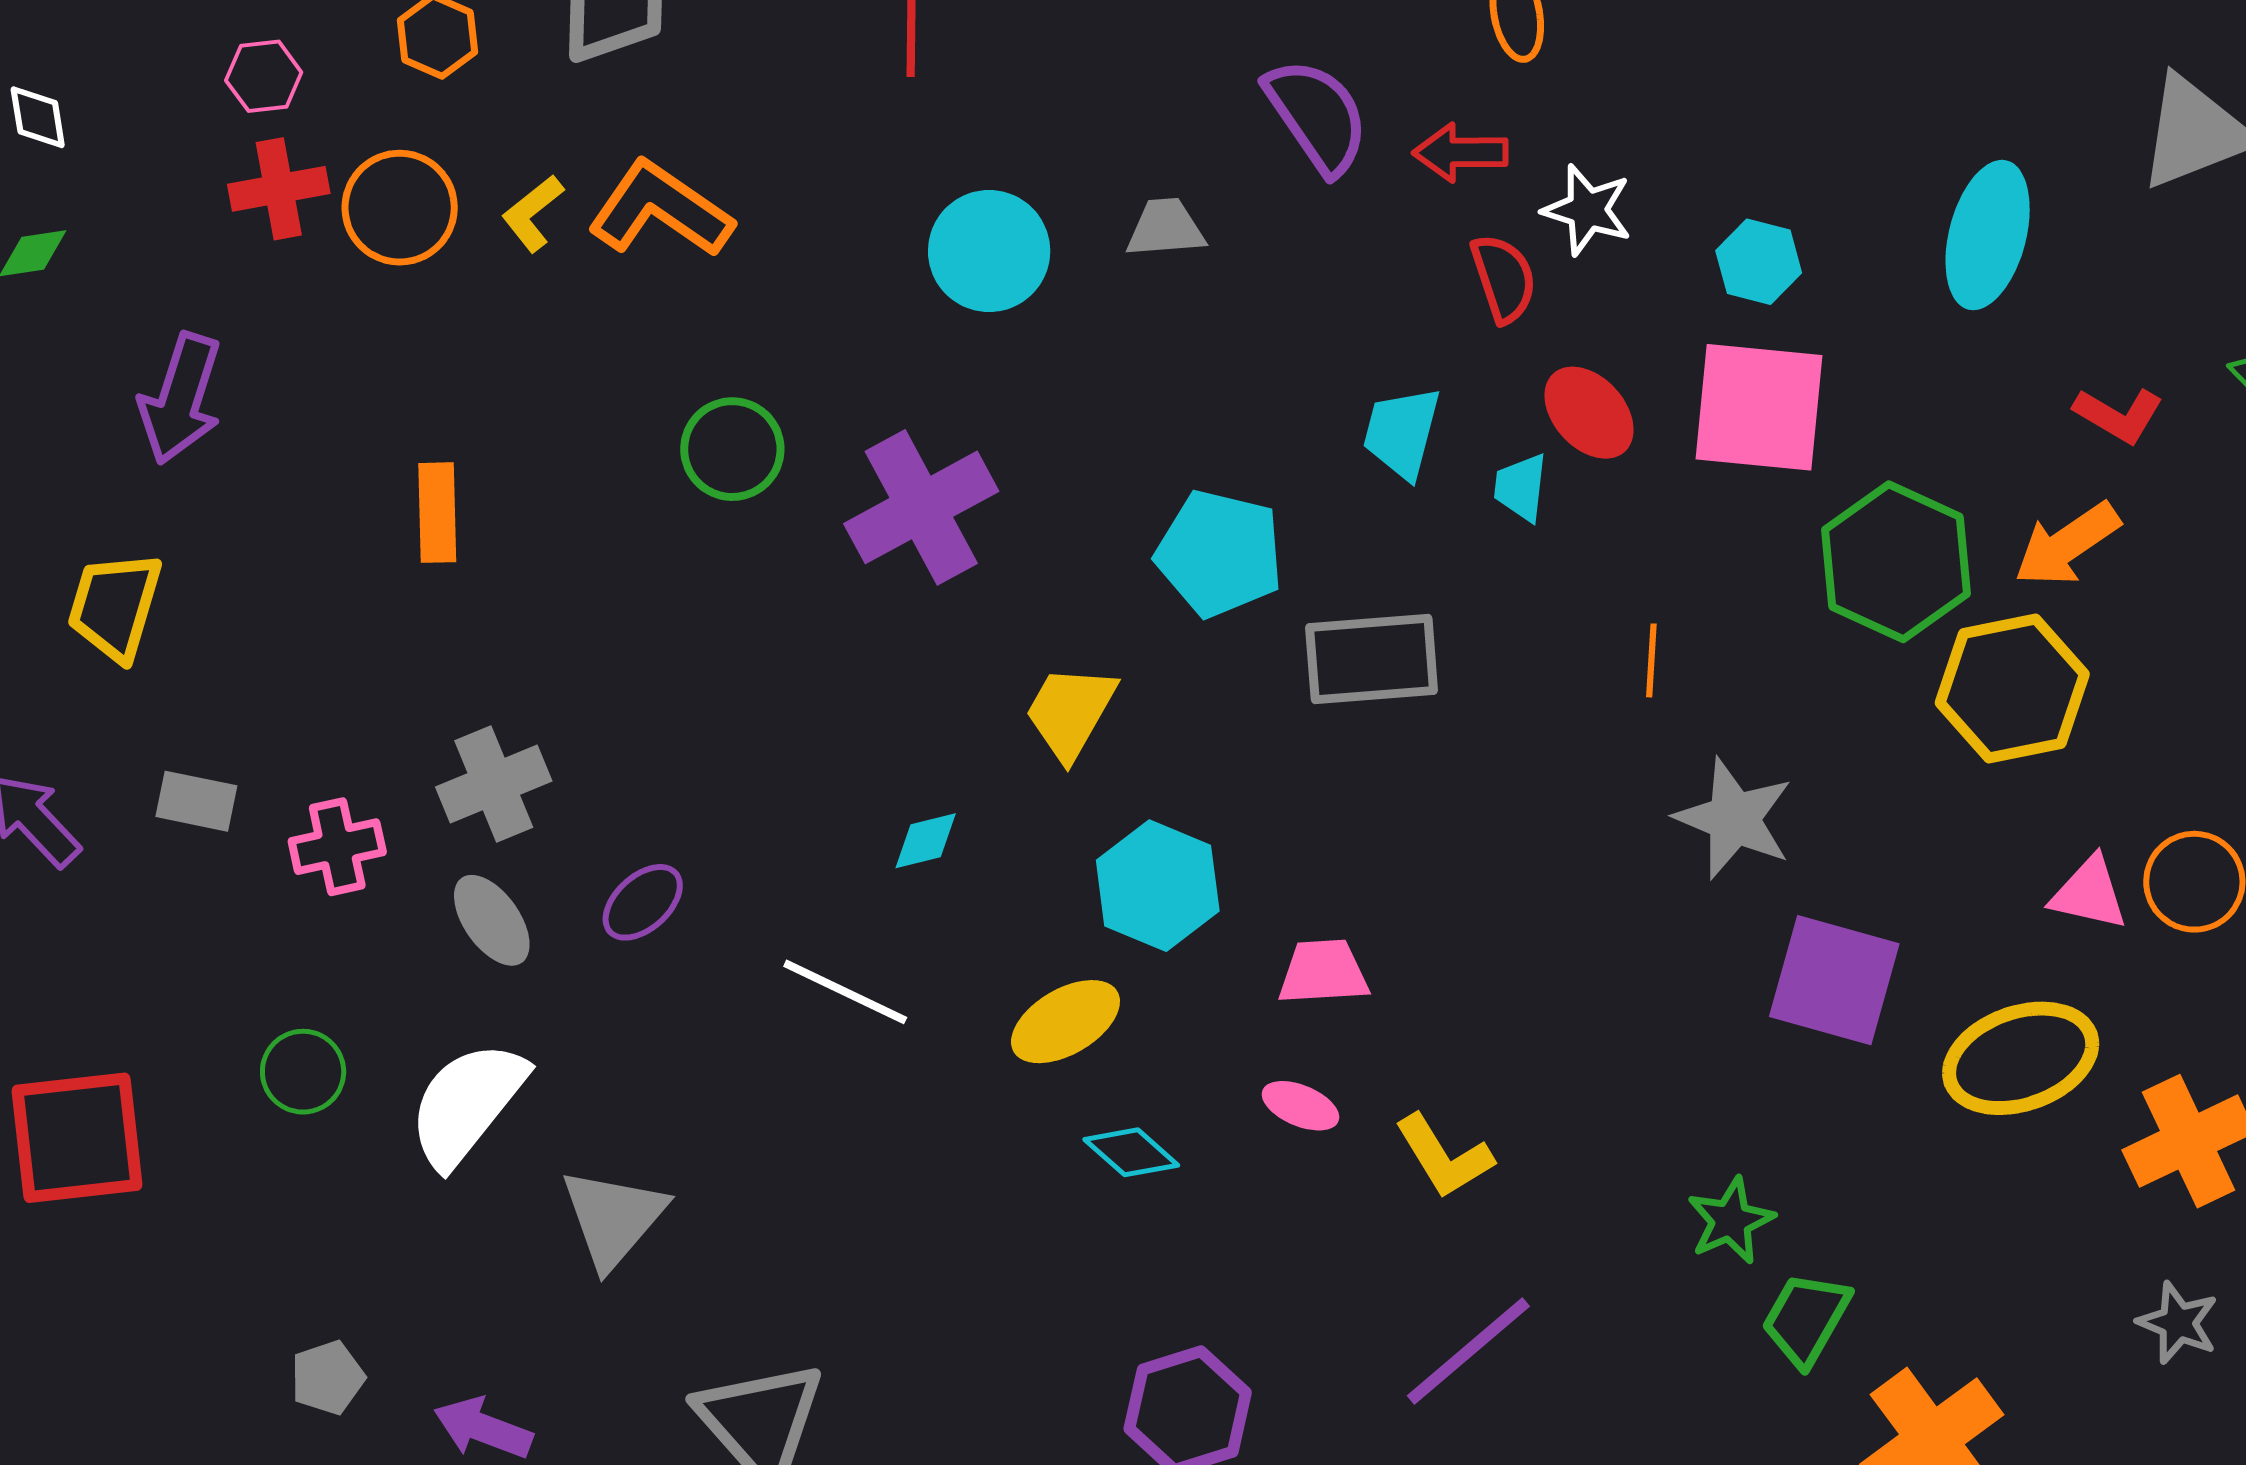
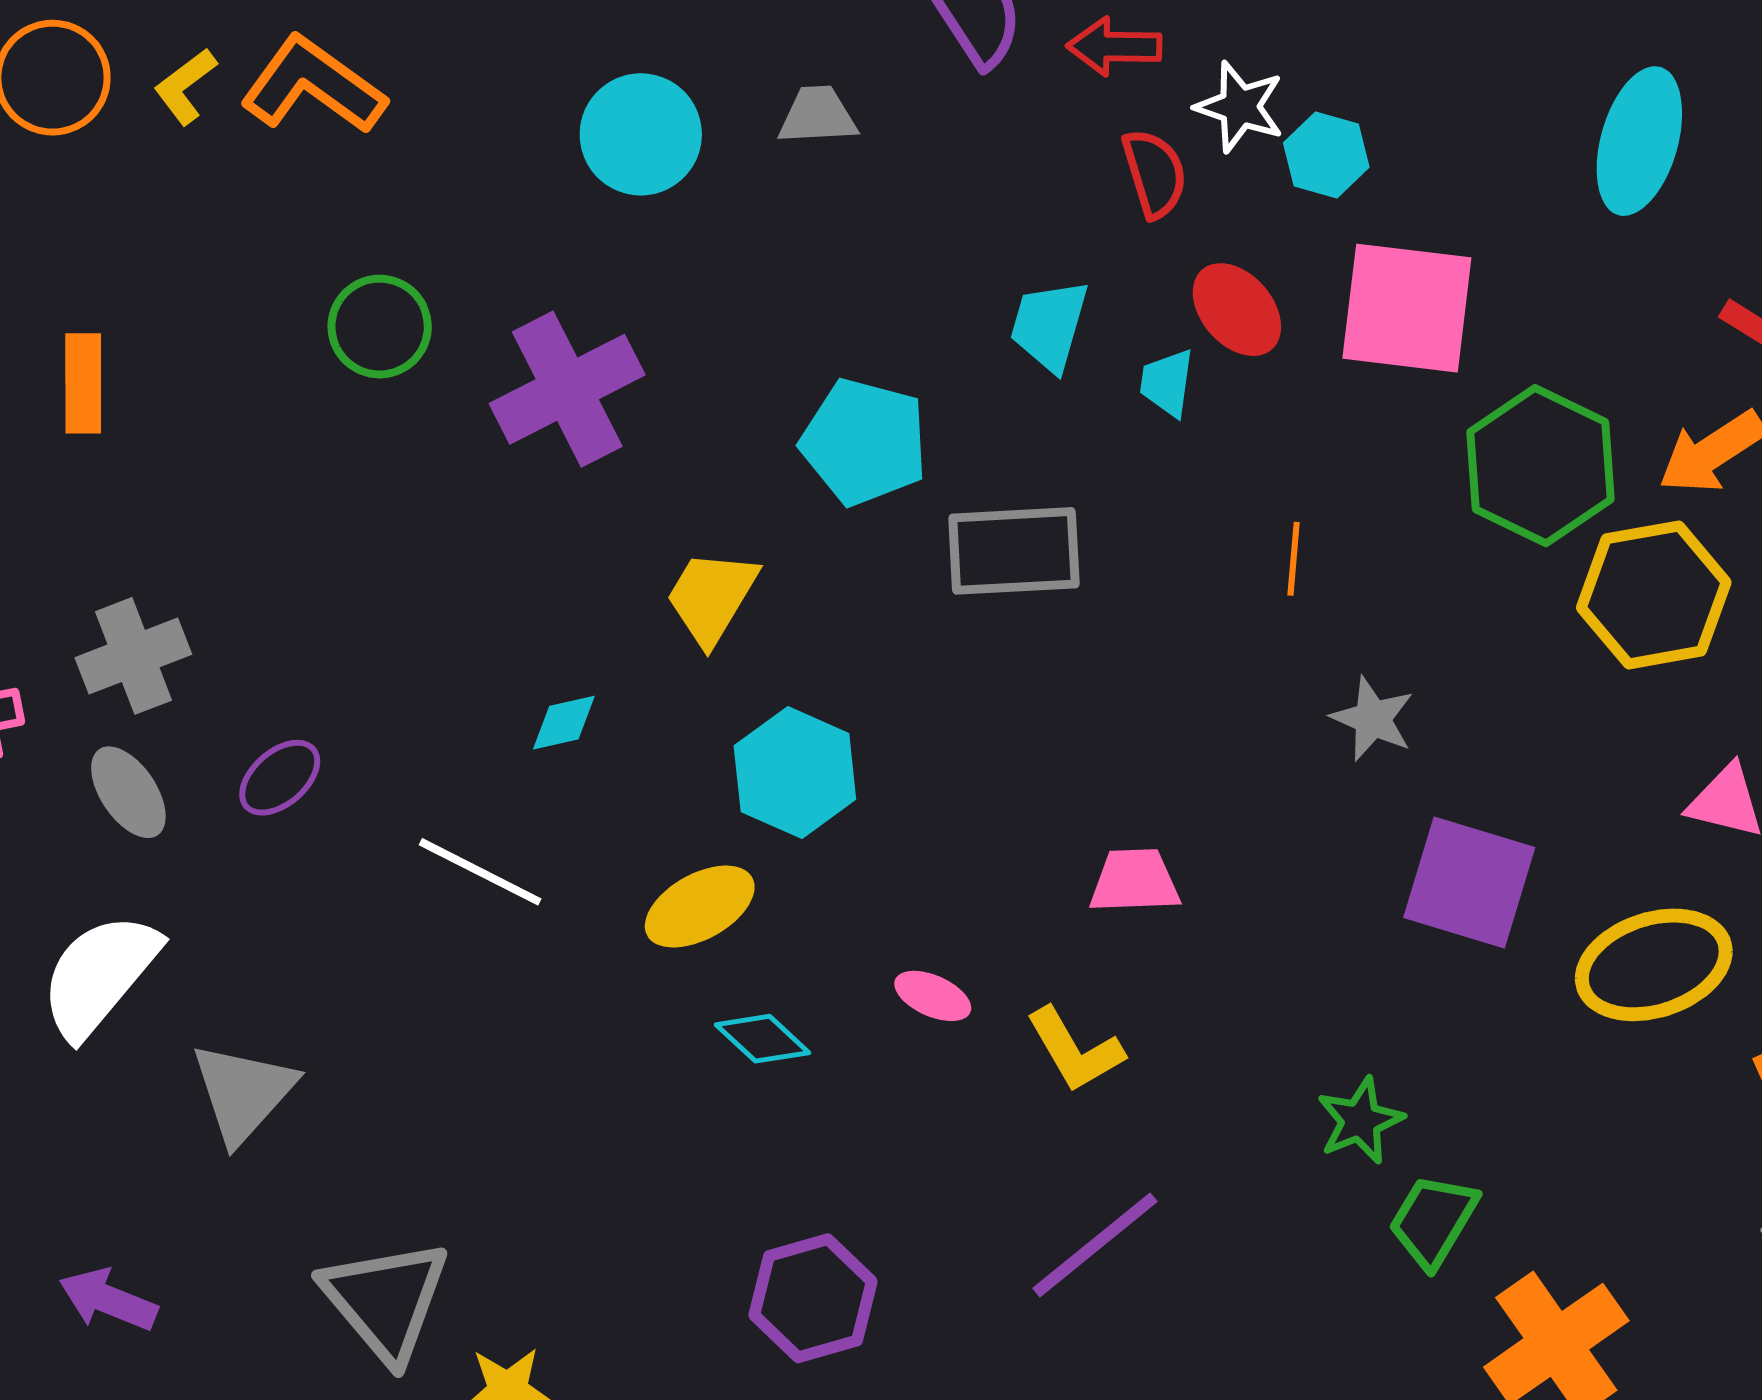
cyan hexagon: (1759, 262) -> (1326, 155), moved
gray star: (1734, 819) -> (1373, 719), size x0.7
pink trapezoid: (1323, 972) -> (1135, 881), moved

